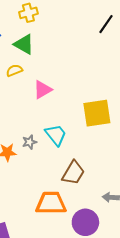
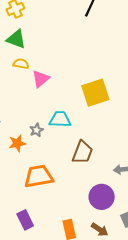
yellow semicircle: (14, 70) -> (21, 64), moved, turned 42
cyan trapezoid: (56, 135) -> (60, 119), turned -40
orange trapezoid: (51, 203) -> (39, 176), moved

